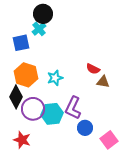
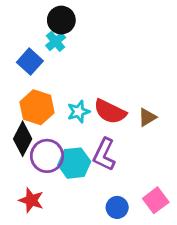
blue square: (21, 43) -> (30, 62), turned -36
red semicircle: (93, 69) -> (110, 112), moved, size x1.6
brown triangle: (103, 82) -> (147, 117), turned -40
blue circle: (85, 128) -> (117, 207), moved

